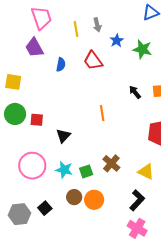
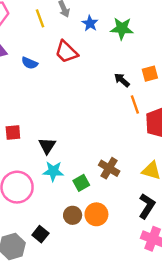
blue semicircle: (61, 65) -> (30, 63), turned 112
orange line: (102, 113) -> (135, 105), moved
cyan star: (64, 170) -> (53, 171), moved

